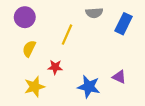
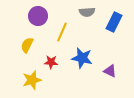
purple circle: (25, 17) -> (38, 16), moved
blue star: (89, 87) -> (82, 58), moved

